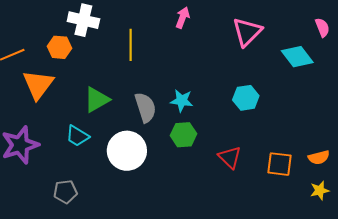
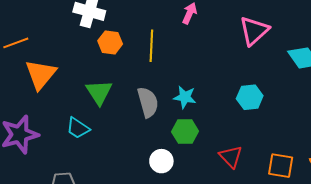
yellow line: (131, 45) -> (151, 46), moved
orange hexagon: (59, 47) -> (110, 42), moved
green triangle: (97, 100) -> (99, 92), turned -36
white circle: (127, 151) -> (161, 161), moved, size x0.6

